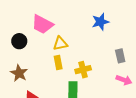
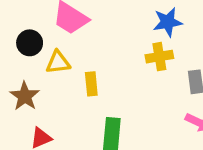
yellow triangle: (60, 43) -> (58, 62), moved
yellow cross: (83, 70) -> (159, 57), moved

